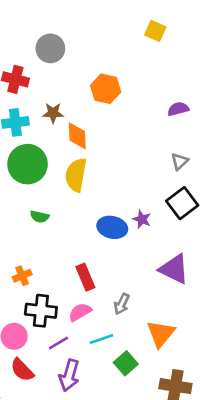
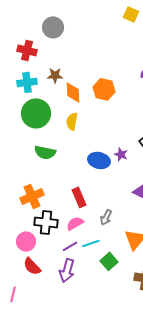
orange hexagon: (106, 89) -> (104, 89), moved
yellow semicircle: (76, 175) -> (72, 121), size x0.7
green semicircle: (40, 217) -> (45, 152), size x1.5
orange cross: (22, 276) -> (32, 196), size x1.6
purple line: (58, 343) -> (70, 246), moved

